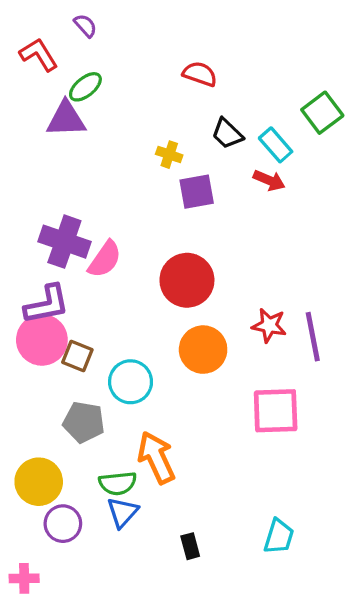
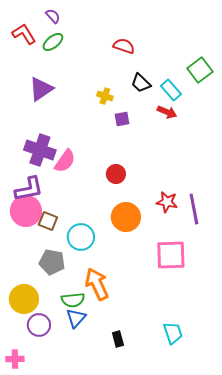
green ellipse: (85, 87) -> (53, 42), moved
purple triangle: (66, 119) -> (41, 89), moved, turned -32
purple square: (197, 192) -> (122, 119), size x0.7
red circle: (187, 280) -> (116, 174), size x0.6
cyan trapezoid: (279, 536) -> (173, 333), turned -35

